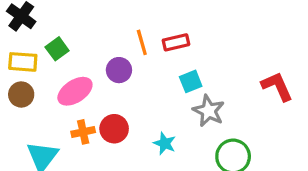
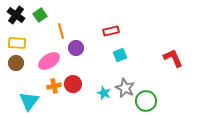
orange line: (142, 42) -> (61, 31), moved
green square: (57, 49) -> (40, 15), moved
gray star: (209, 111) -> (125, 88), moved

